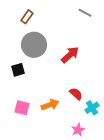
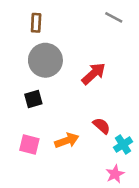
brown rectangle: (27, 17) -> (36, 23), turned -32
black square: (18, 70) -> (33, 99), moved
pink star: (78, 130) -> (115, 174), moved

